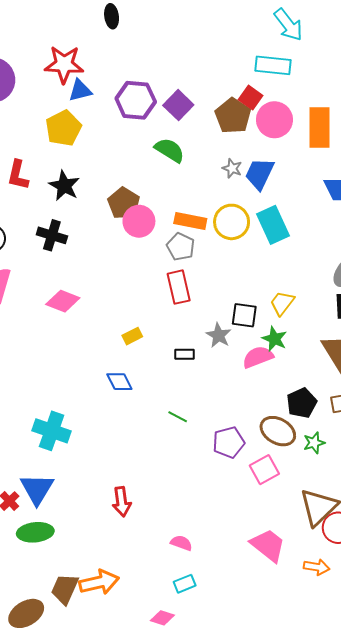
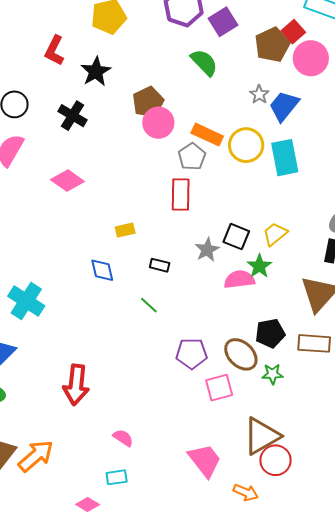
black rectangle: (185, 354) -> (160, 265), moved
green line: (178, 417) -> (149, 305), moved
red arrow: (122, 502) -> (76, 385), size x1.4
orange arrow: (99, 582) -> (36, 456), turned -42

